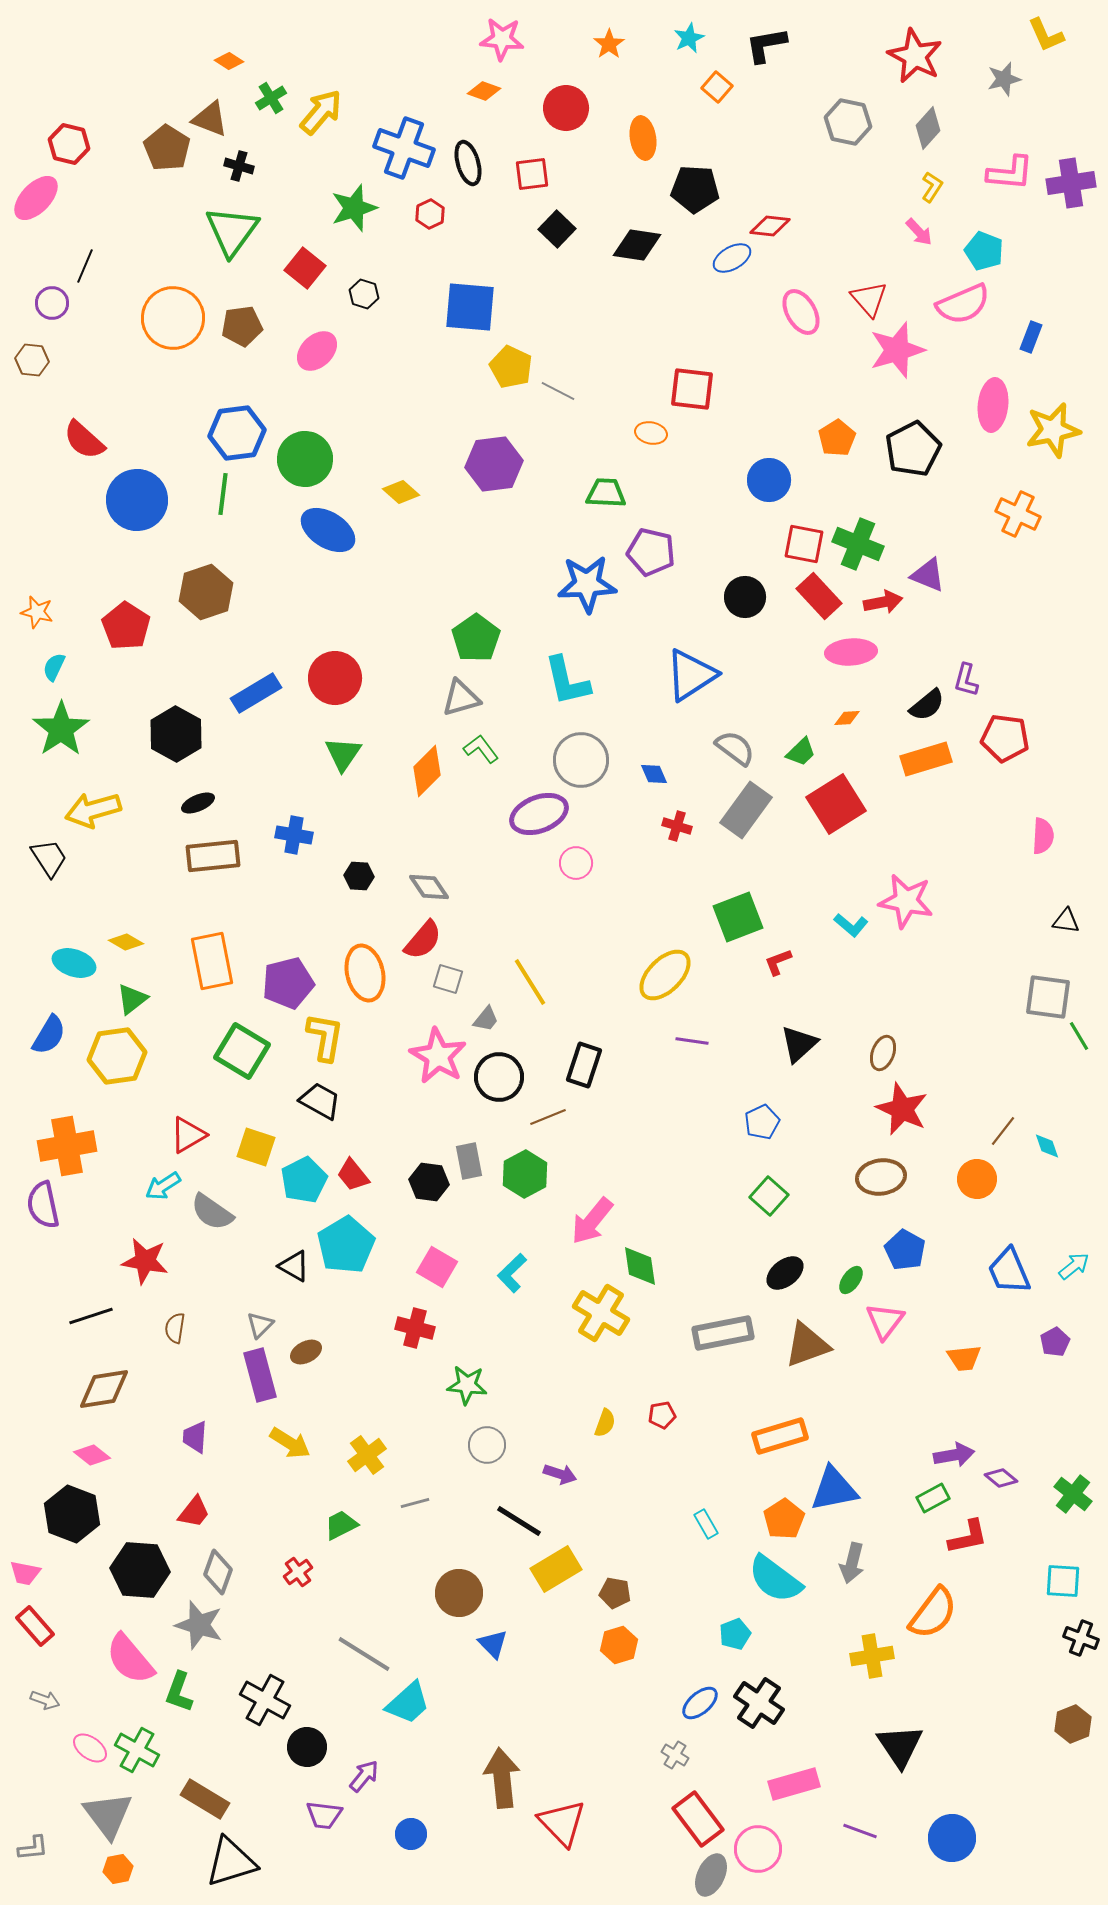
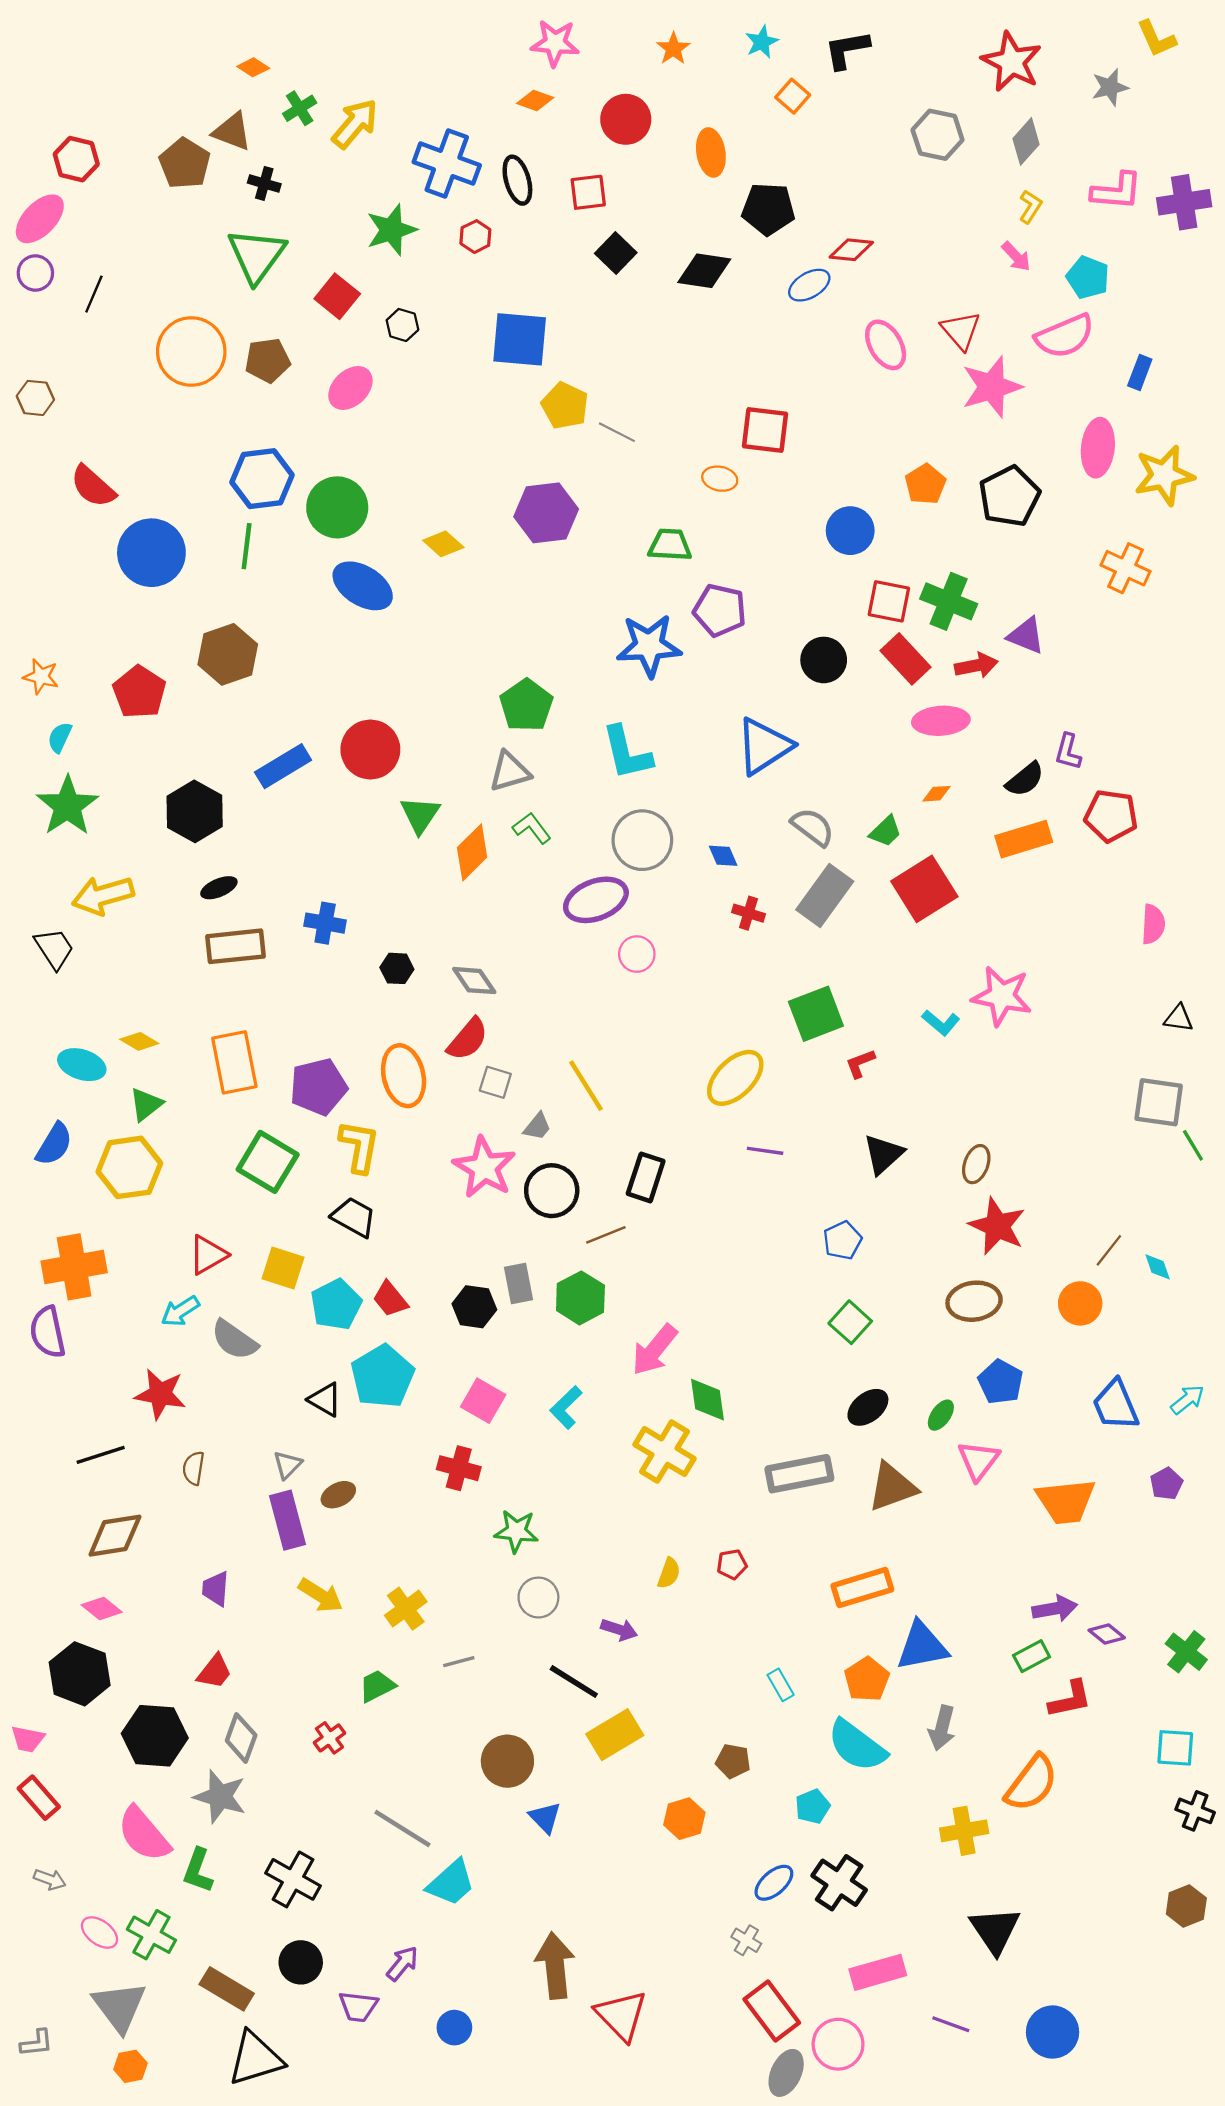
purple circle: (52, 303) -> (35, 273), moved
green triangle: (343, 754) -> (420, 815), moved
orange trapezoid: (964, 1358) -> (1066, 1501), size x1.6
brown pentagon: (615, 1593) -> (733, 1761), moved
black circle: (307, 1747) -> (301, 1962), moved

